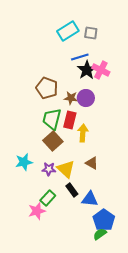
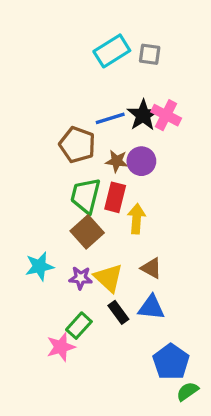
blue line: (80, 57) -> (110, 118), moved
blue triangle: (90, 199) -> (151, 307), moved
green semicircle: (100, 234) -> (187, 391), moved

